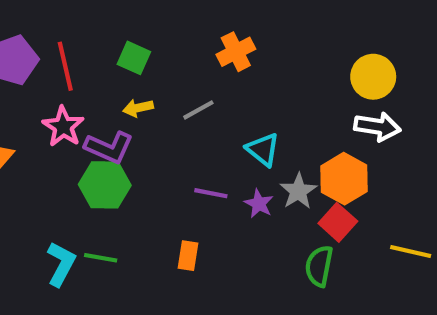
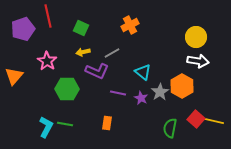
red line: (65, 66) -> (48, 16), moved
purple L-shape: (109, 147) -> (97, 71), moved
red square: (338, 222) -> (196, 119), moved

